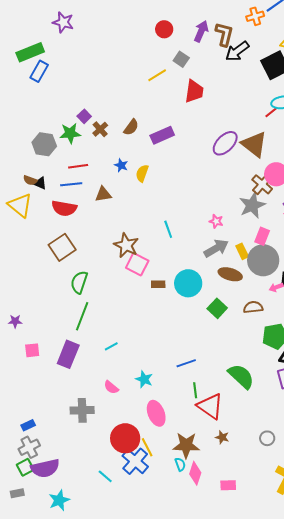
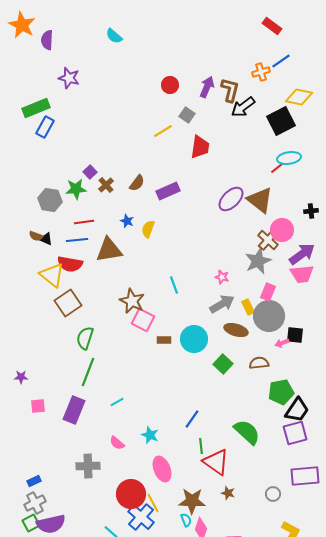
brown triangle: (103, 194) -> (109, 250), size x1.6
yellow triangle: (20, 205) -> (52, 275), moved
blue line: (186, 363) -> (192, 419), turned -36

